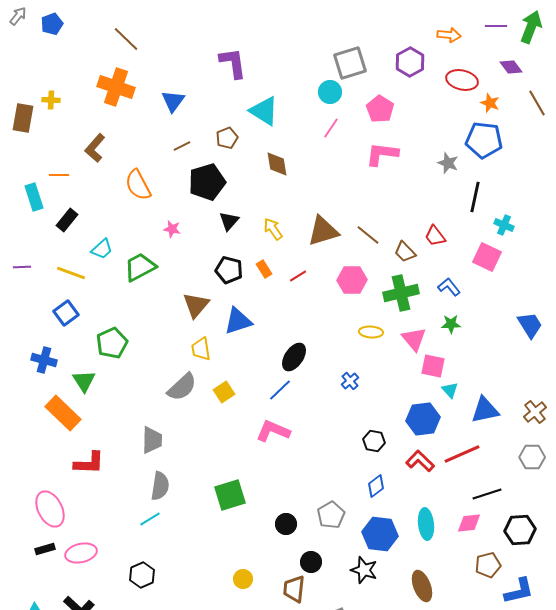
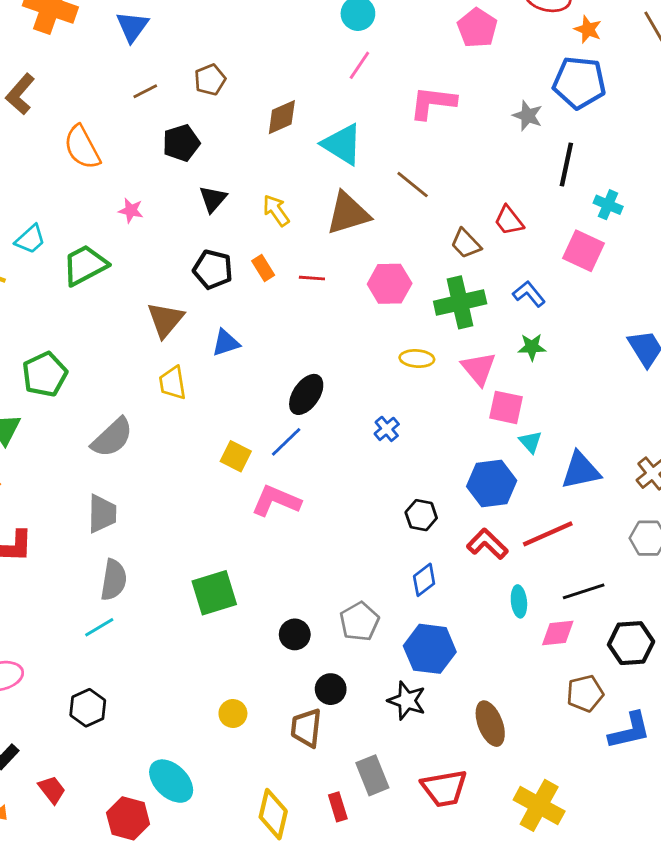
pink pentagon: (380, 109) -> (477, 28), moved
cyan triangle: (264, 111) -> (342, 144), moved
brown diamond: (277, 164) -> (282, 117), turned 76
black pentagon: (207, 182) -> (181, 143), size x0.7
brown line: (368, 235) -> (413, 185), moved
red line: (298, 276) -> (312, 278), turned 36
blue triangle: (238, 321) -> (226, 343), size x0.7
gray semicircle: (182, 387) -> (112, 438), moved
yellow square: (224, 392) -> (236, 456), moved, turned -30
cyan ellipse: (426, 524) -> (519, 601), moved, size x0.7

